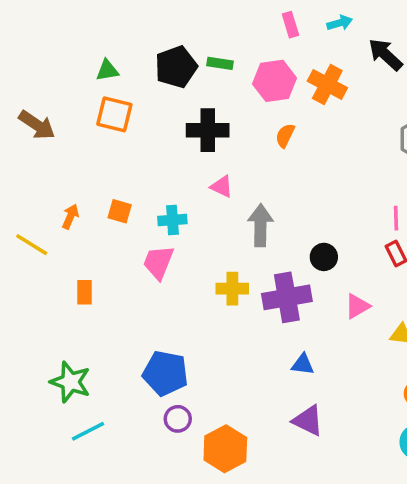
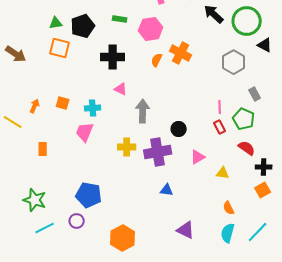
black pentagon: (176, 67) -> (83, 26), moved
orange cross: (327, 84) -> (181, 53), moved
purple circle: (178, 419) -> (77, 221), moved
purple triangle: (308, 421) -> (186, 230), moved

